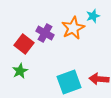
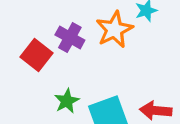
green star: (20, 71) -> (67, 101), moved

